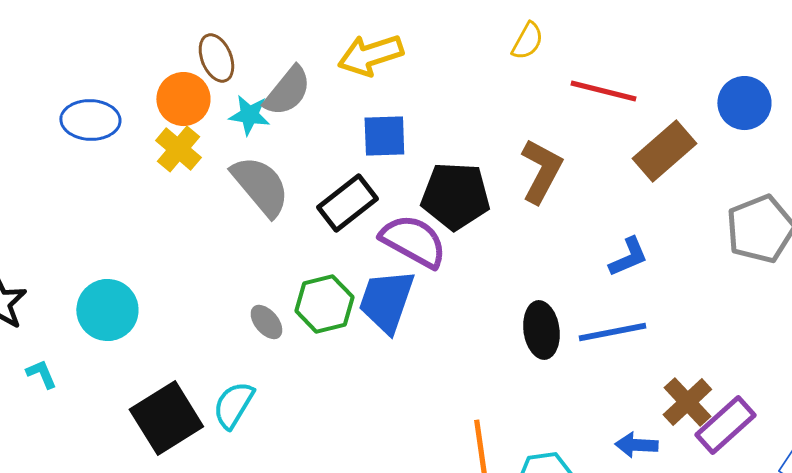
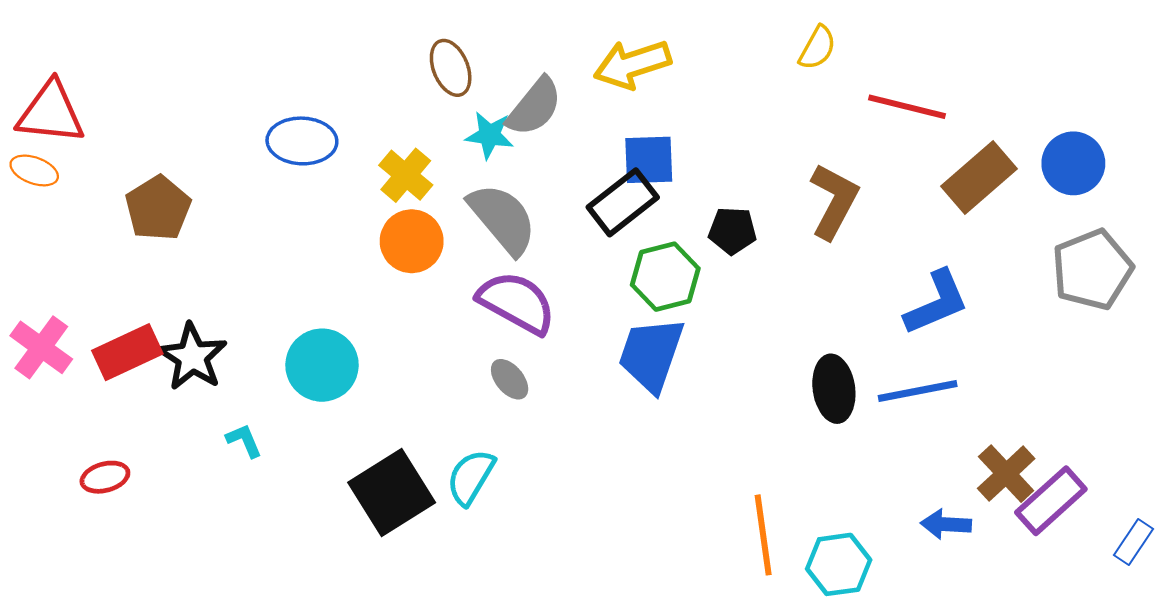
orange circle: (183, 99) -> (412, 241), moved
blue circle: (744, 103) -> (1073, 163), moved
black pentagon: (455, 196) -> (732, 231), size x0.6
black rectangle: (347, 203) -> (623, 202), moved
purple semicircle: (413, 241) -> (517, 303), moved
blue L-shape: (628, 257) -> (937, 303), size x1.4
green hexagon: (324, 304) -> (665, 277), moved

